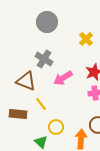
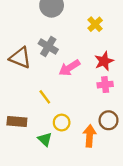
brown triangle: (26, 81) -> (20, 58), moved
brown rectangle: (18, 114) -> (17, 121), moved

